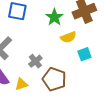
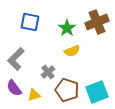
yellow semicircle: (68, 37) -> (72, 51), moved
cyan square: (84, 54) -> (97, 92), moved, size x1.6

